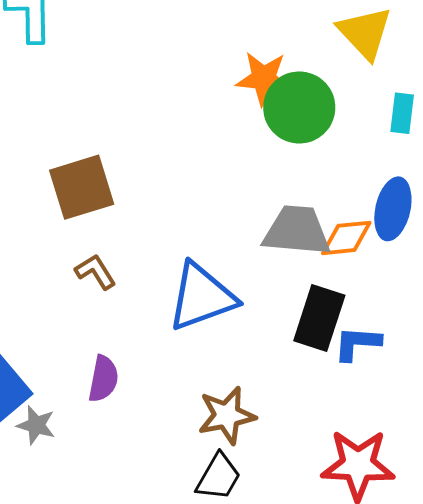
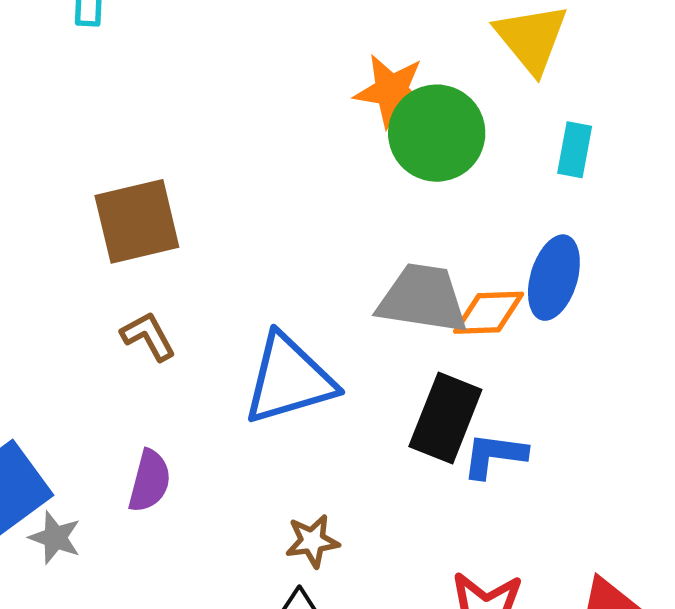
brown star: (227, 415) -> (312, 541), size x0.7

